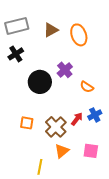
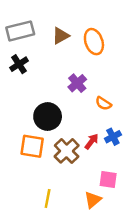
black circle: (40, 82) -> (48, 116), moved
orange square: (27, 123) -> (32, 146), size x1.5
orange triangle: (62, 151) -> (93, 200), moved

